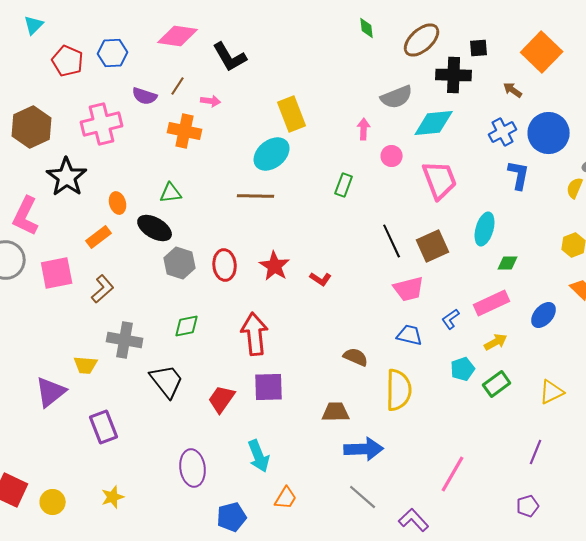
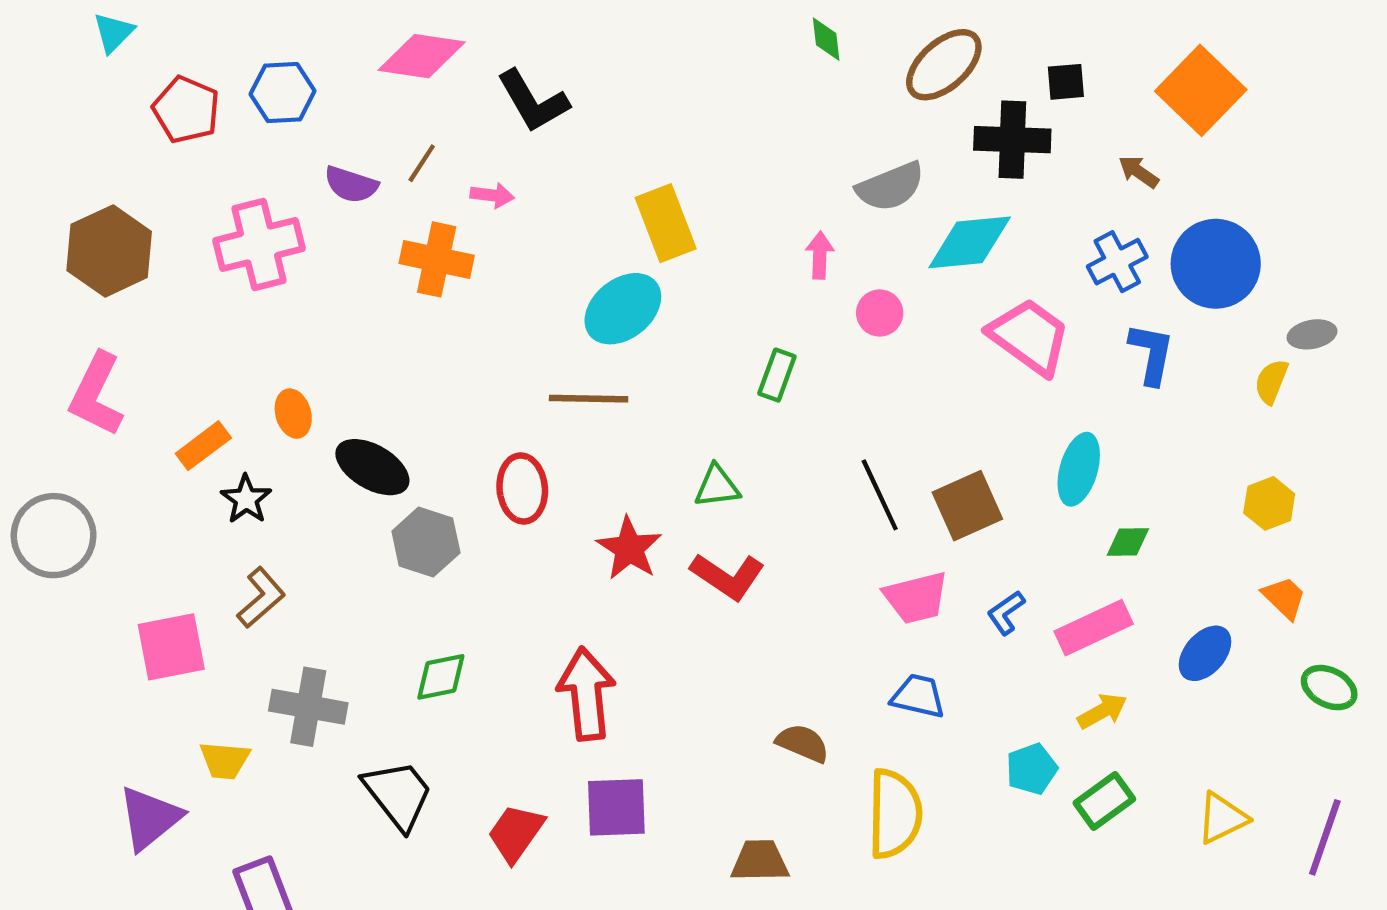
black star: (67, 177) -> (246, 499), moved, size x0.6
pink trapezoid: (440, 180) -> (1029, 337), moved, turned -33
green triangle: (171, 193) -> (717, 486), moved
pink L-shape: (26, 216) -> (96, 394), moved
orange rectangle: (99, 237) -> (203, 446), moved
red ellipse: (225, 265) -> (522, 488), moved
pink square: (57, 273) -> (171, 647), moved
red L-shape: (321, 279) -> (728, 576), size x1.6
blue L-shape: (451, 319) -> (1006, 613), moved

